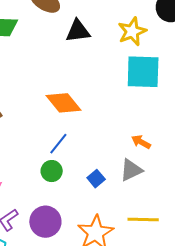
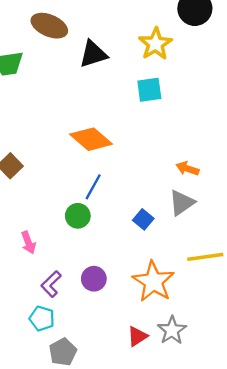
cyan square: (143, 72) -> (149, 90), moved, size x0.6
green circle: (52, 171) -> (78, 216), moved
purple circle: (45, 222) -> (94, 279), size x0.7

